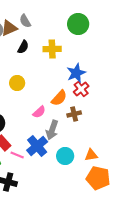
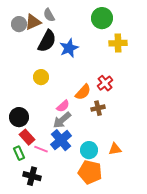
black semicircle: (23, 47) -> (47, 41), size x1.6
yellow cross: (52, 49) -> (118, 43), moved
blue star: (76, 73) -> (69, 48), moved
gray arrow: (52, 130) -> (62, 120), moved, turned 30
orange pentagon: (98, 178) -> (90, 172), moved

